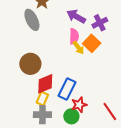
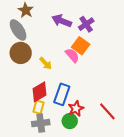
pink semicircle: (74, 36) -> (72, 55), moved, turned -35
yellow arrow: (78, 48) -> (46, 63), moved
brown circle: (30, 64) -> (21, 53), moved

